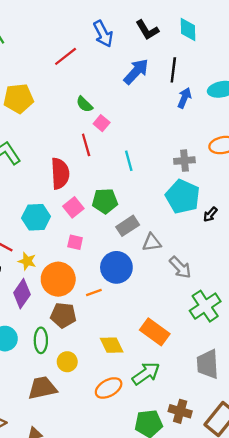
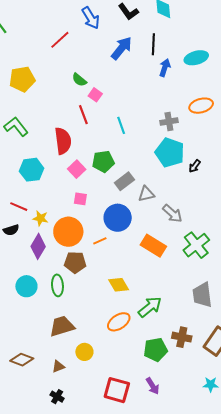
cyan hexagon: (36, 217) -> (32, 170), moved
orange rectangle: (155, 332) -> (153, 246), moved
yellow circle: (67, 362) -> (84, 352), moved

